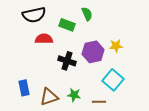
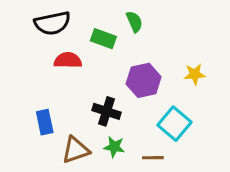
yellow star: (116, 46) -> (195, 74), moved
black cross: (67, 61) -> (106, 111), moved
blue rectangle: (24, 88) -> (45, 122), moved

